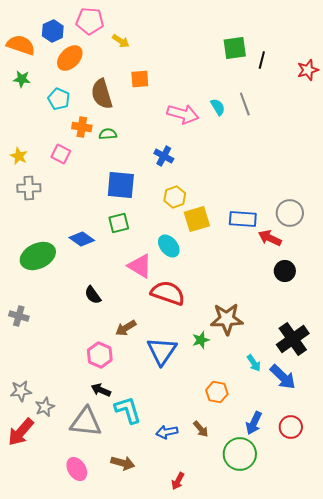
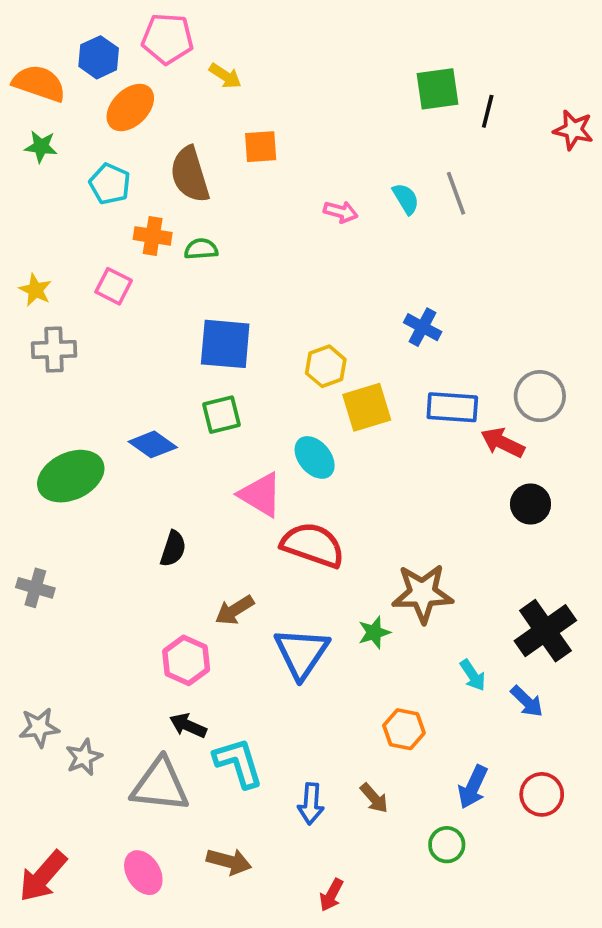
red star: (308, 70) -> (573, 130), turned 30
pink arrow: (183, 114) -> (341, 212), size x0.6
blue cross: (164, 156) -> (423, 327), moved
black semicircle: (93, 295) -> (173, 549), turned -126
blue arrow: (283, 377) -> (527, 701), size x0.7
red arrow: (21, 432) -> (43, 876), moved
blue arrow: (167, 432) -> (311, 804), turned -75
green circle: (240, 454) -> (447, 845), size x0.6

